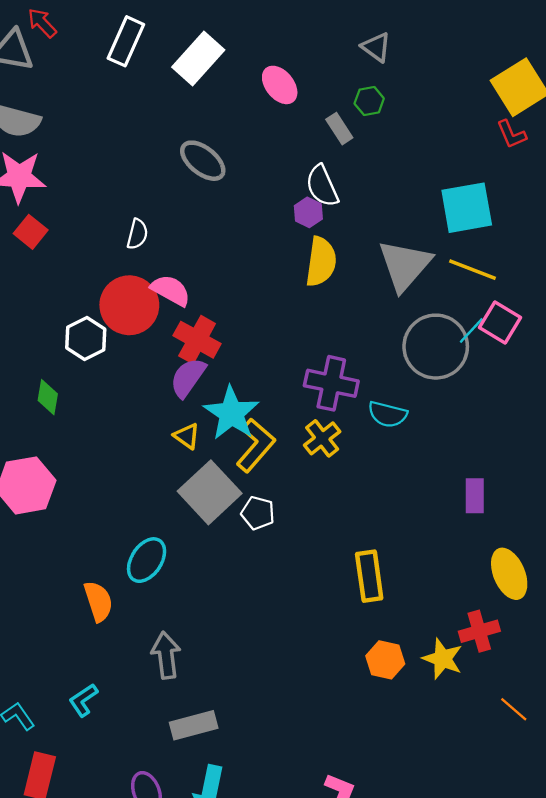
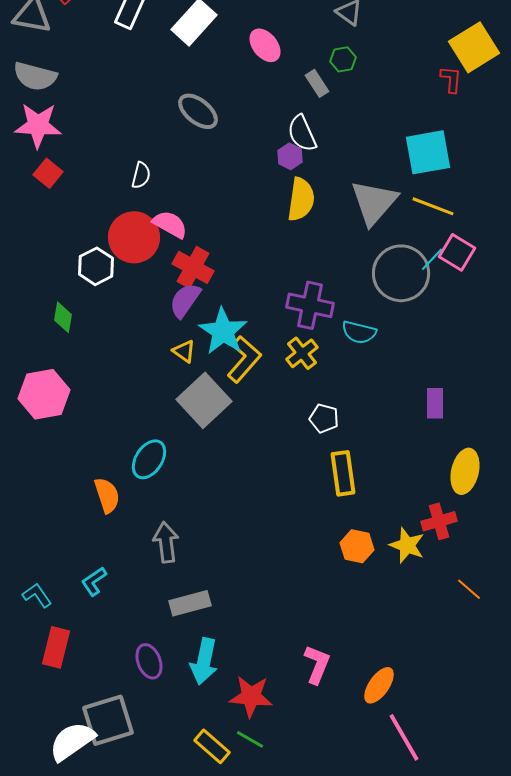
red L-shape: (511, 134) -> (451, 79), moved, turned -152
white pentagon: (258, 513) -> (324, 418), moved
yellow ellipse: (509, 574) -> (465, 471), turned 36

